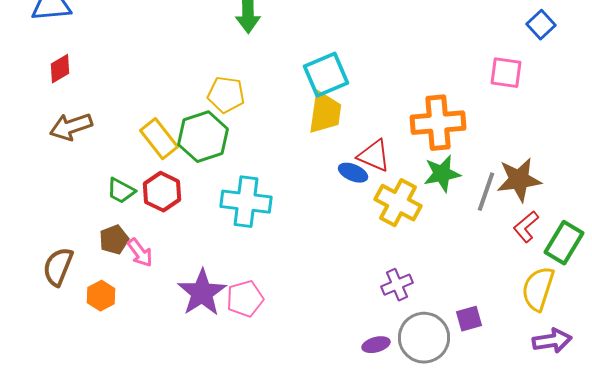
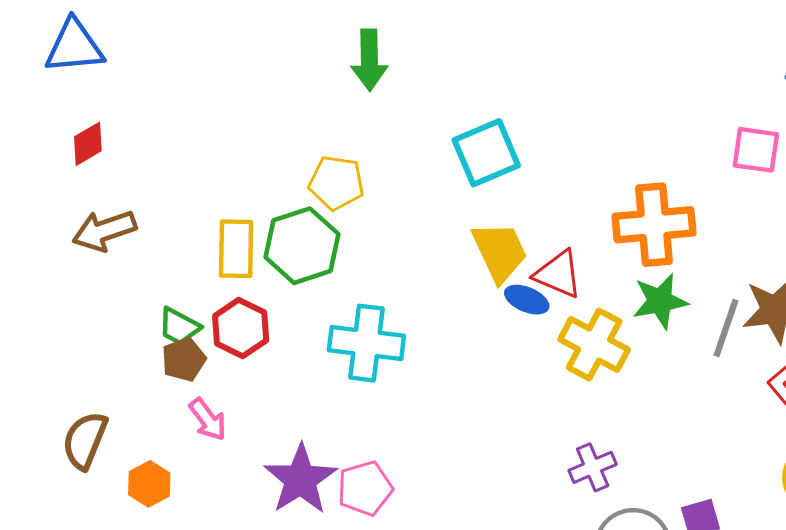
yellow trapezoid: (325, 113) -> (500, 252), moved, turned -33
yellow rectangle: (159, 139) -> (236, 249), turned 39
brown pentagon: (114, 240) -> (184, 360), moved

